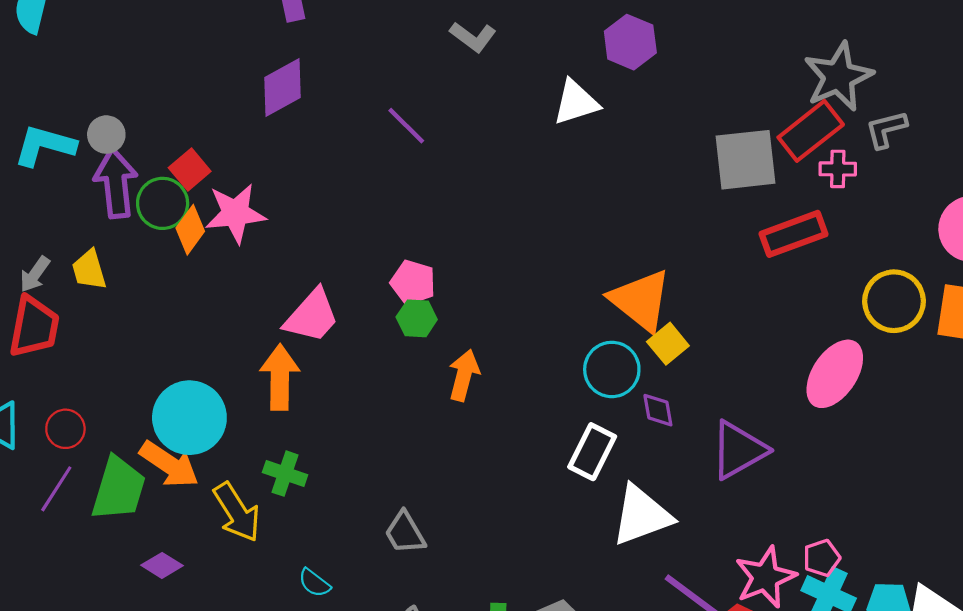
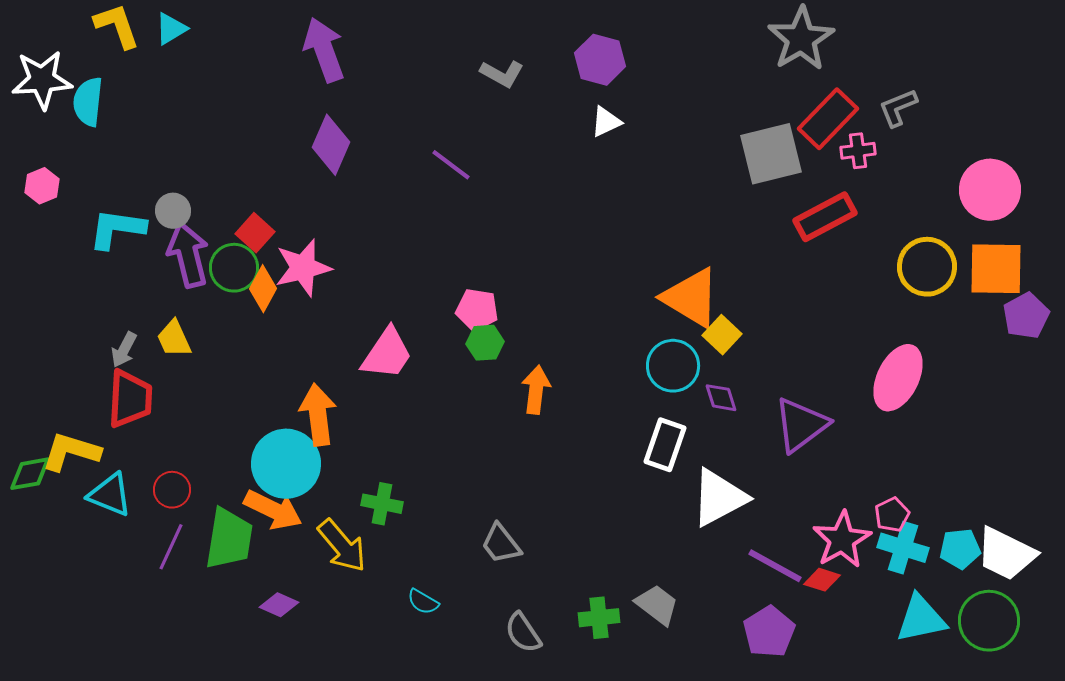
purple hexagon: (630, 42) -> (600, 60), moved
gray star: (838, 77) -> (801, 39), moved
purple diamond: (282, 87) -> (331, 145), turned -30
white triangle: (576, 102) -> (606, 122), size x0.7
pink ellipse: (835, 374) -> (898, 378), moved
orange arrow: (280, 377) -> (318, 415), moved

